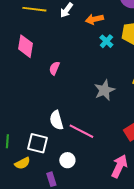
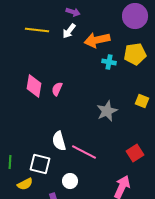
orange arrow: (94, 19) -> (97, 40), size x1.4
cyan cross: (106, 41) -> (109, 62), turned -32
pink diamond: (25, 46) -> (34, 86), moved

